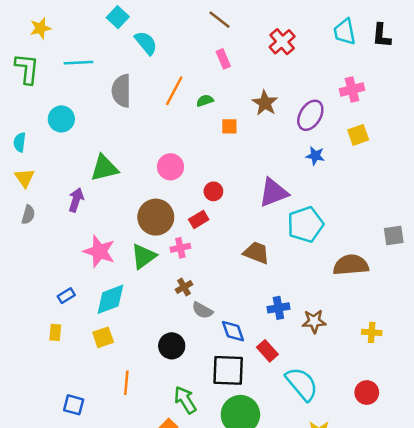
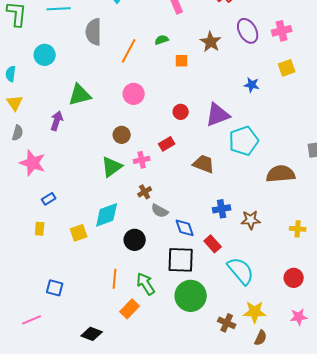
orange line: (174, 91) -> (129, 51), moved
purple ellipse: (310, 115) -> (248, 31), moved, turned -60
red circle: (213, 191) -> (181, 112), moved
brown circle: (156, 217) -> (122, 135), size x0.6
red rectangle: (199, 220) -> (167, 144), moved
pink star: (99, 251) -> (33, 163), moved
cyan diamond: (110, 299) -> (107, 215), moved
orange line: (126, 383) -> (115, 279), moved

